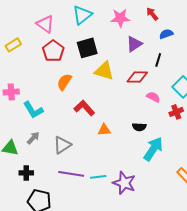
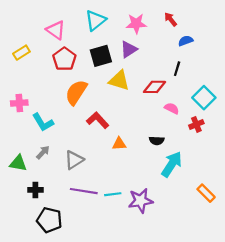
purple triangle: (134, 44) -> (129, 49), moved
orange semicircle: (64, 82) -> (76, 92), size x1.4
purple star: (124, 183) -> (141, 201), turned -30

